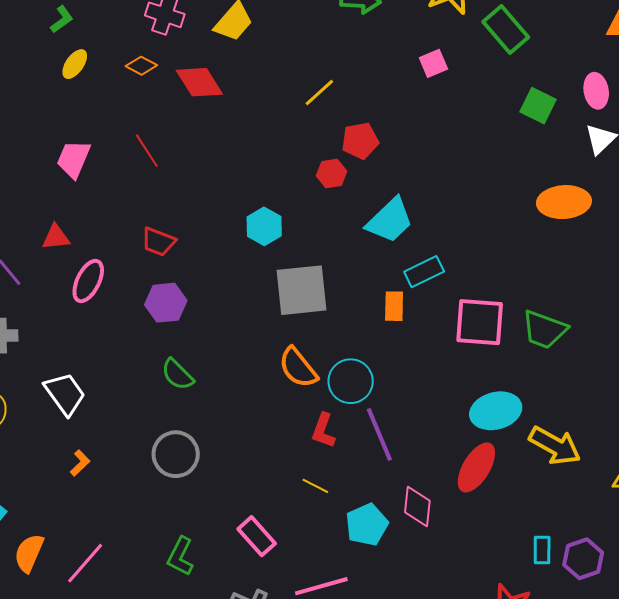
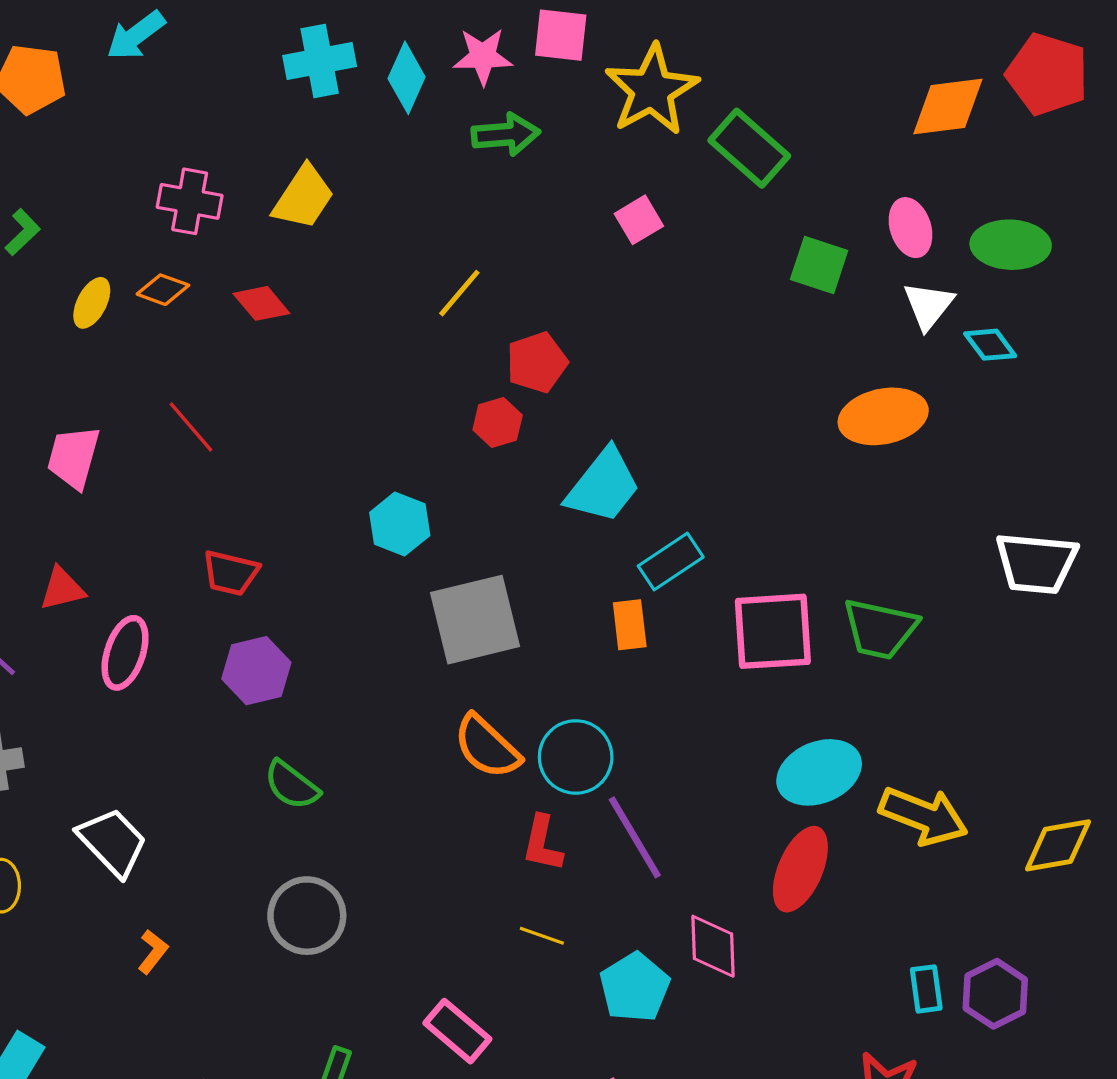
yellow ellipse: (75, 64) -> (92, 303), moved
red diamond: (199, 82) -> (261, 303), size x0.7

